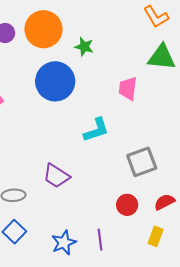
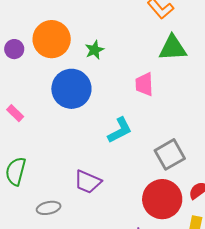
green star: (84, 47) -> (95, 50), turned -30
red circle: (127, 205) -> (162, 199), size x1.8

